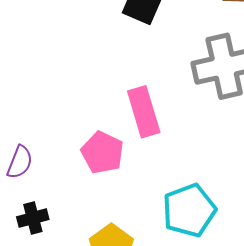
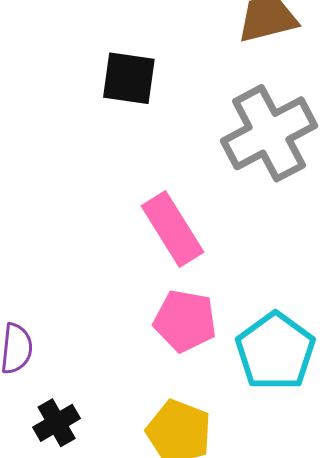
pink pentagon: (102, 153) -> (185, 321), moved

